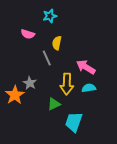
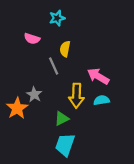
cyan trapezoid: (74, 122) -> (65, 145), moved

